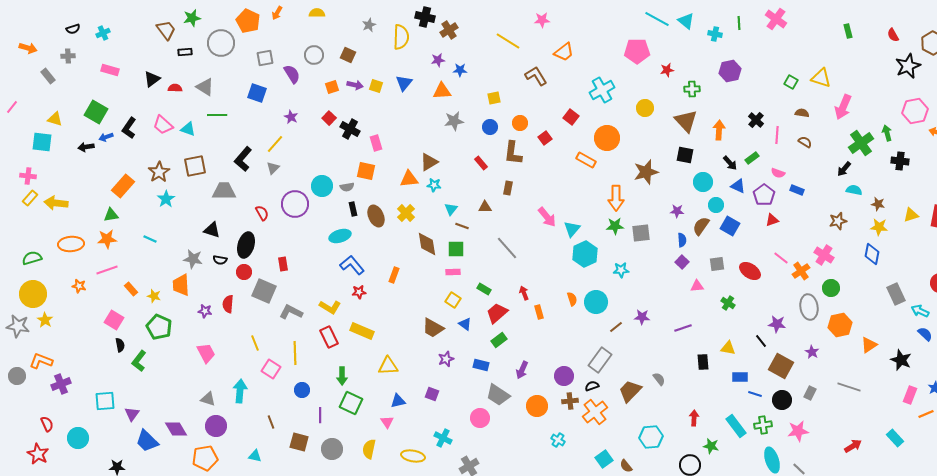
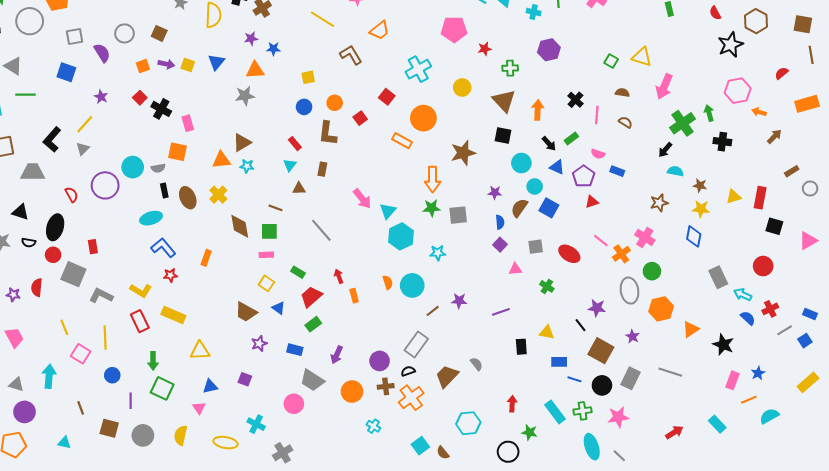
gray star: (454, 121) -> (245, 96), moved
cyan triangle: (451, 209) -> (290, 165), moved
gray rectangle: (810, 393) -> (631, 378), size x1.5

